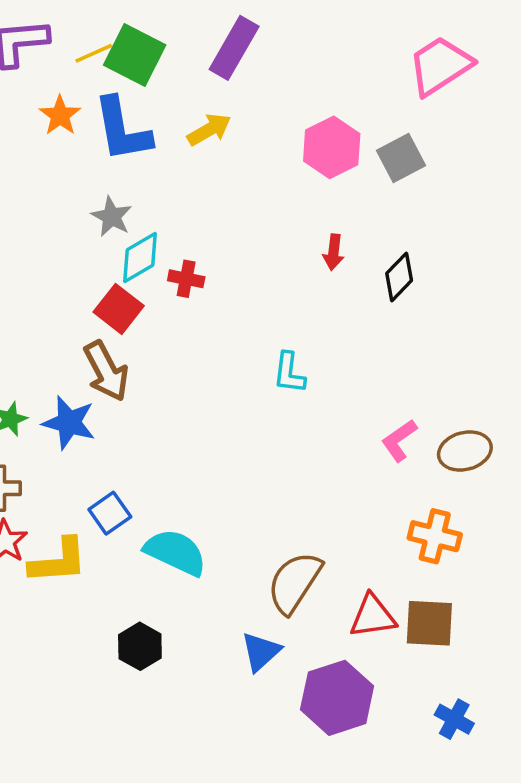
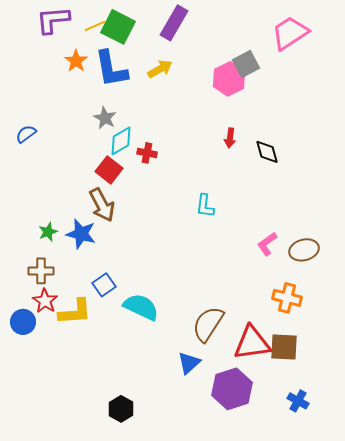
gray square: (401, 158) -> (246, 64), moved
black diamond: (399, 277) -> (267, 152), turned -60
red triangle: (373, 616) -> (252, 343), size x1.4
black hexagon: (140, 646) -> (121, 409), moved

